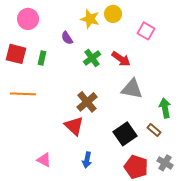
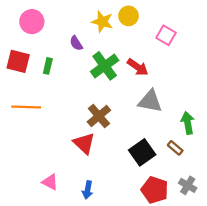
green cross: (92, 58) -> (105, 66), size x1.4
blue arrow: (87, 160) -> (88, 190), moved

